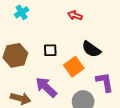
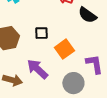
black semicircle: (91, 49) -> (87, 15), moved

